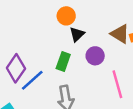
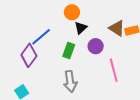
blue line: (32, 80) -> (41, 37), moved

